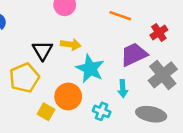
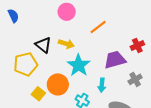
orange line: (120, 16) -> (98, 27), moved, turned -66
black triangle: (42, 50) -> (43, 45), turned -30
gray cross: (163, 75) -> (135, 79), size x0.6

